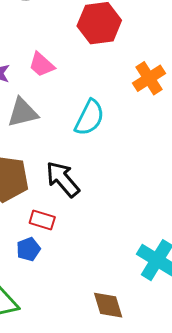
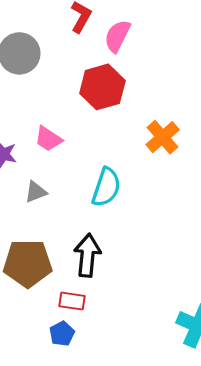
gray triangle: (23, 113) -> (36, 192), size x0.7
black arrow: (63, 179) -> (87, 255), turned 54

